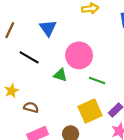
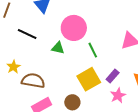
green line: (97, 81) -> (93, 50), turned 49
brown semicircle: (31, 107) -> (33, 81), size x1.6

